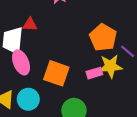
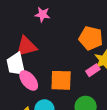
red triangle: (30, 24) -> (26, 46), size x1.6

